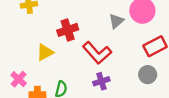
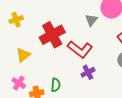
red cross: (68, 30) -> (52, 35), size x1.4
yellow triangle: (45, 52) -> (23, 55), moved

